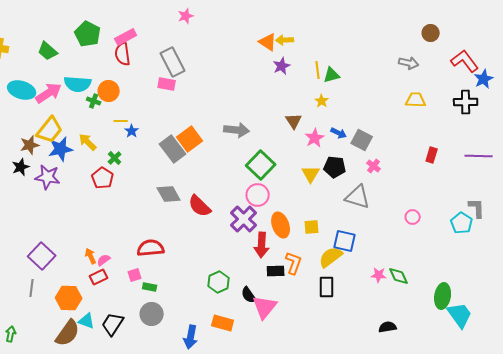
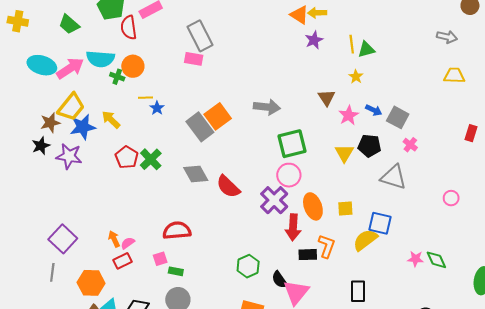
red semicircle: (123, 54) -> (129, 27), moved
green cross: (115, 158) -> (151, 159), moved, size x1.5
green square: (261, 165) -> (292, 144), turned 32
black rectangle: (327, 287) -> (358, 291), moved

